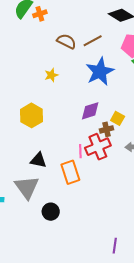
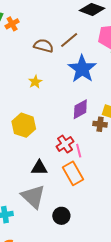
brown cross: (107, 129) -> (100, 124), turned 32
red cross: (98, 147) -> (65, 144), moved, size x0.7

